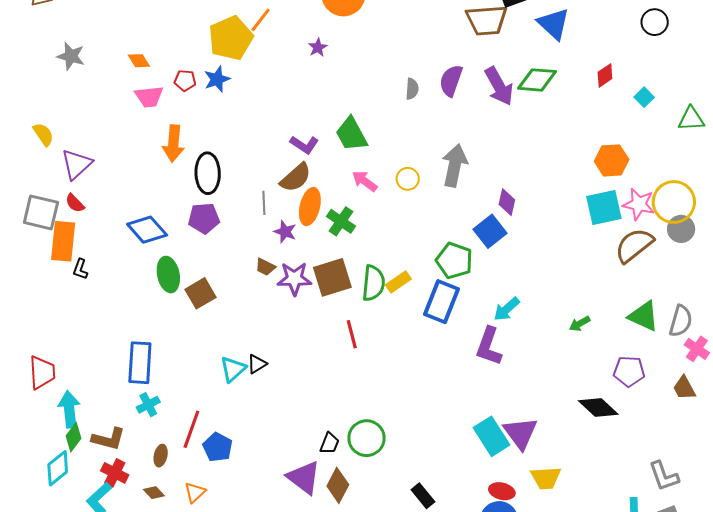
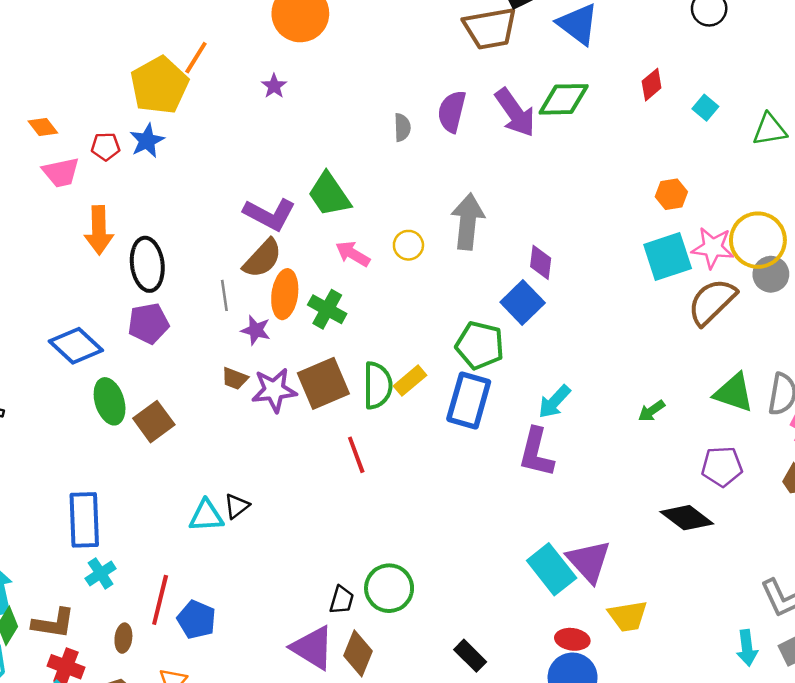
purple L-shape: (304, 145) -> (269, 214), size x1.4
orange hexagon: (612, 160) -> (671, 194), size x0.7
cyan triangle: (233, 369) -> (206, 516), turned 44

